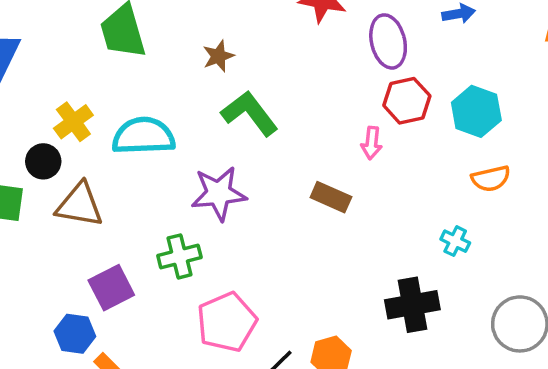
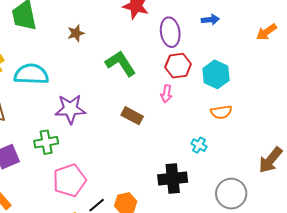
green L-shape: (250, 113) -> (121, 64), moved
pink arrow: (372, 143) -> (166, 94), moved

